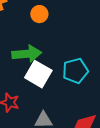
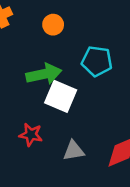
cyan pentagon: (75, 71) -> (97, 61), moved, turned 30

